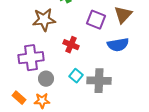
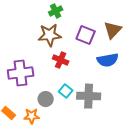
brown star: (44, 20) -> (50, 35), moved
gray circle: (46, 79) -> (46, 99), moved

